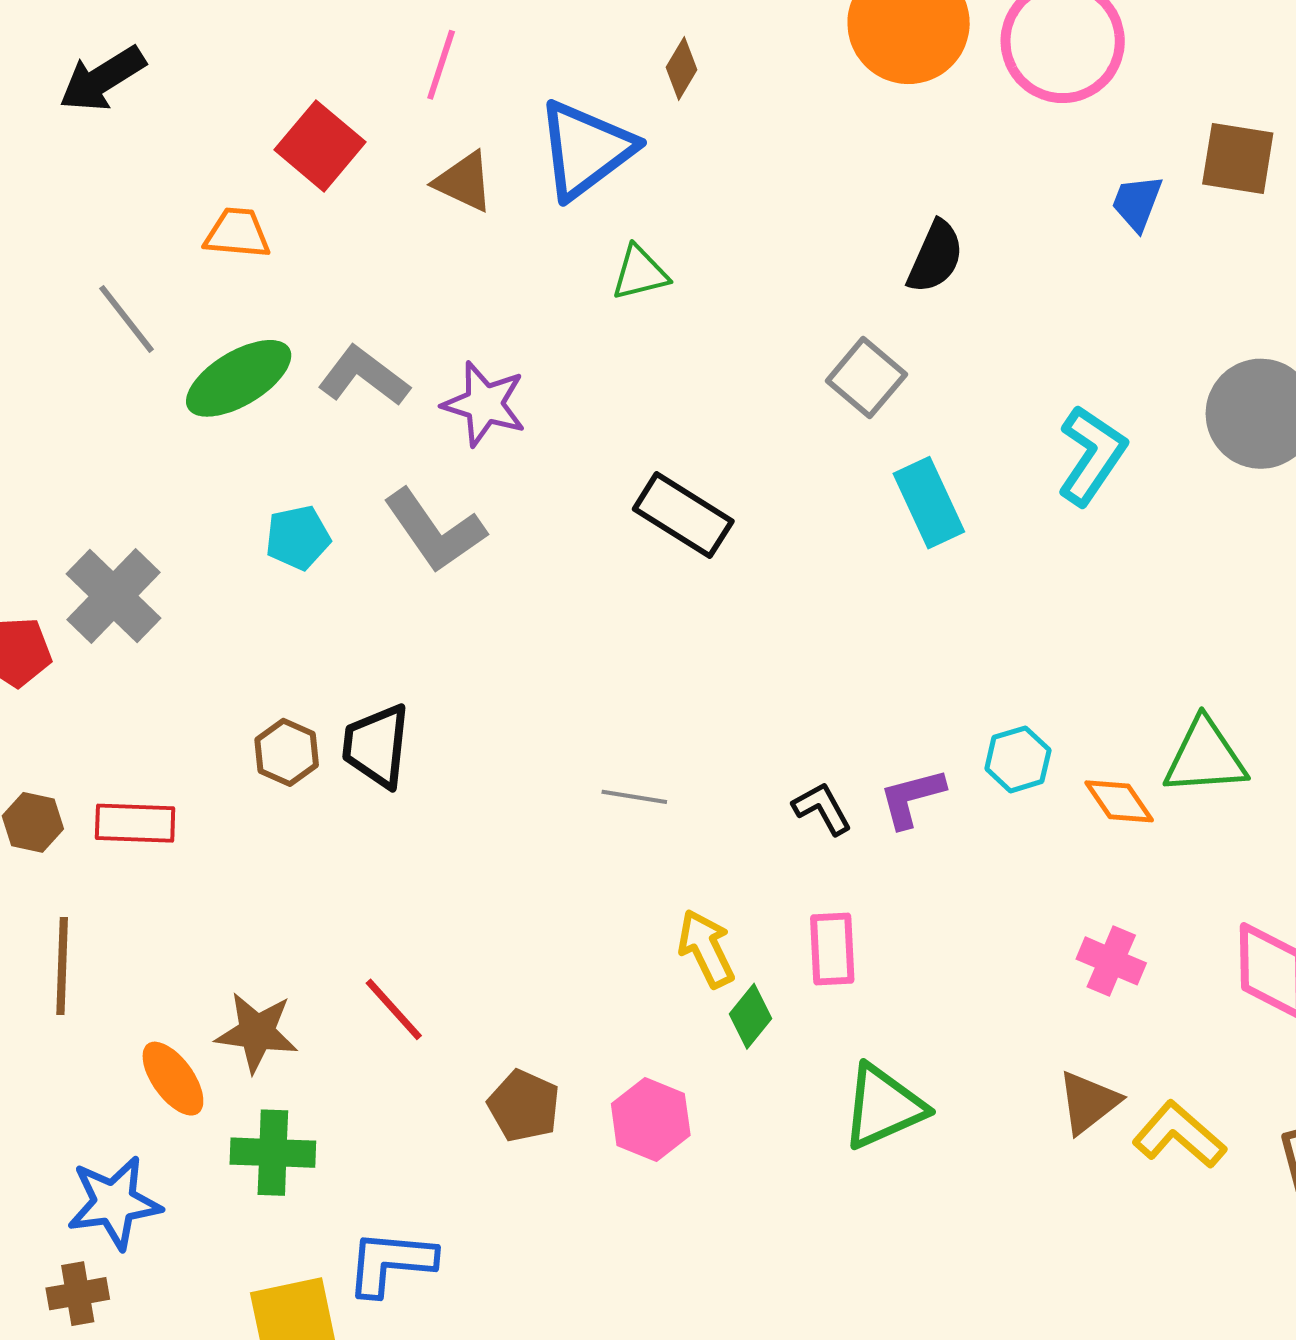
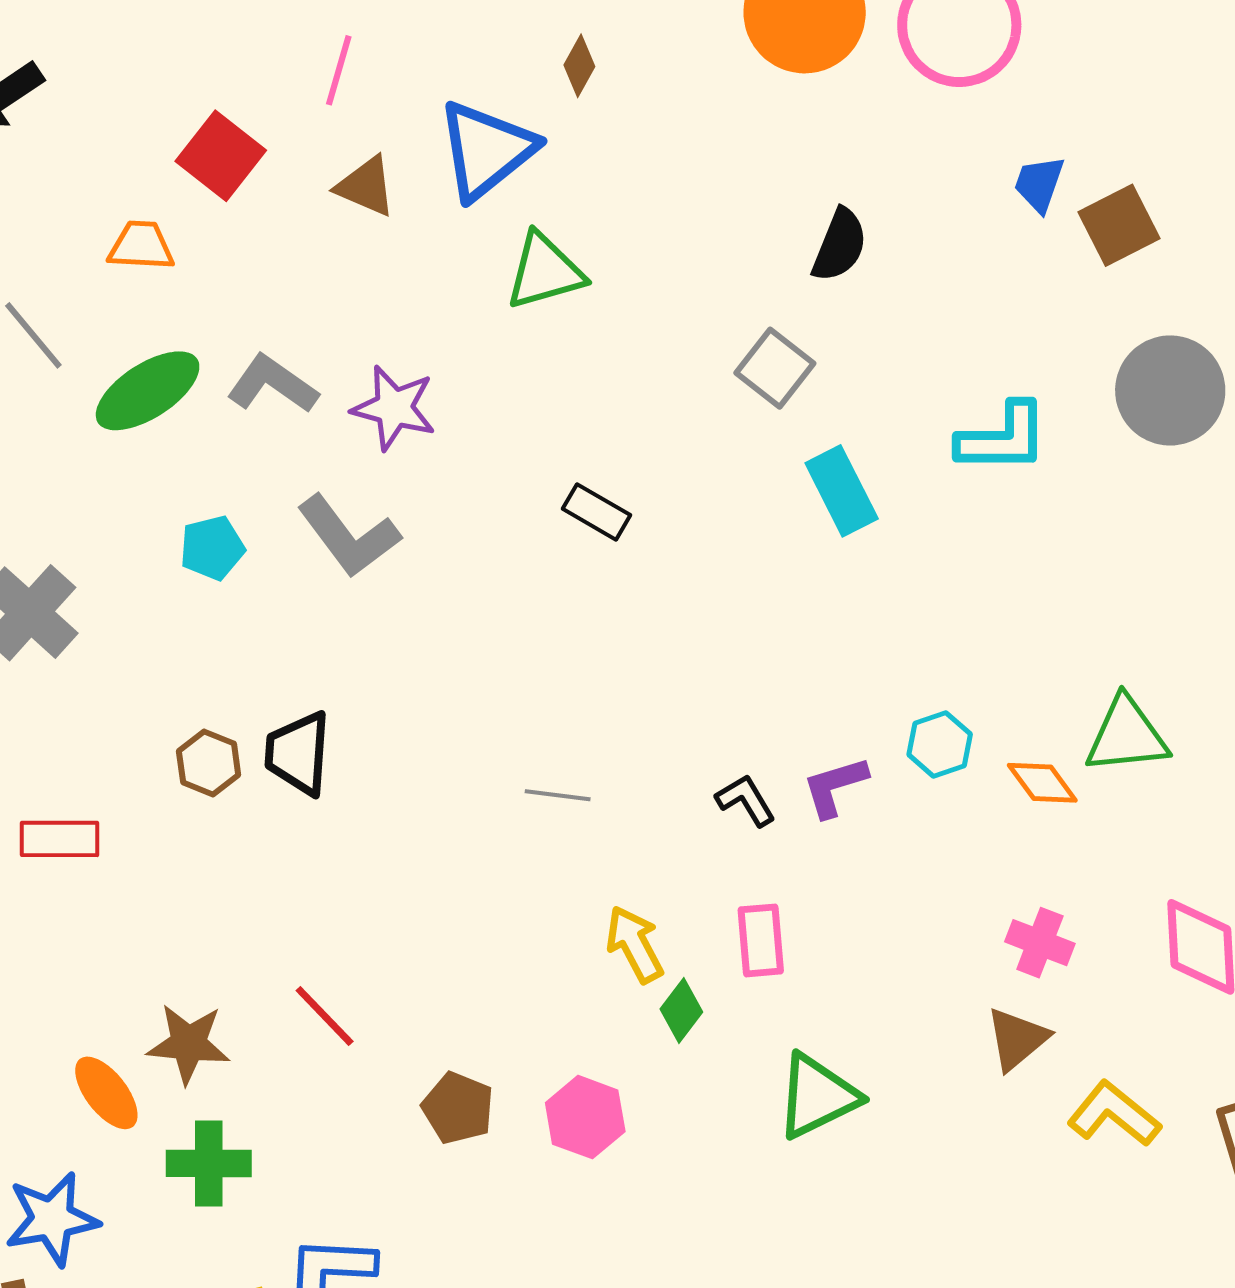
brown square: (1238, 159) -> (1119, 225), moved, turned -34
green triangle: (640, 273) -> (545, 271), size x1.4
cyan L-shape: (1092, 455) -> (1003, 438), turned 58
black rectangle: (683, 515) -> (597, 512), size x0.7
brown triangle: (1088, 1102) -> (1017, 1039), moved

